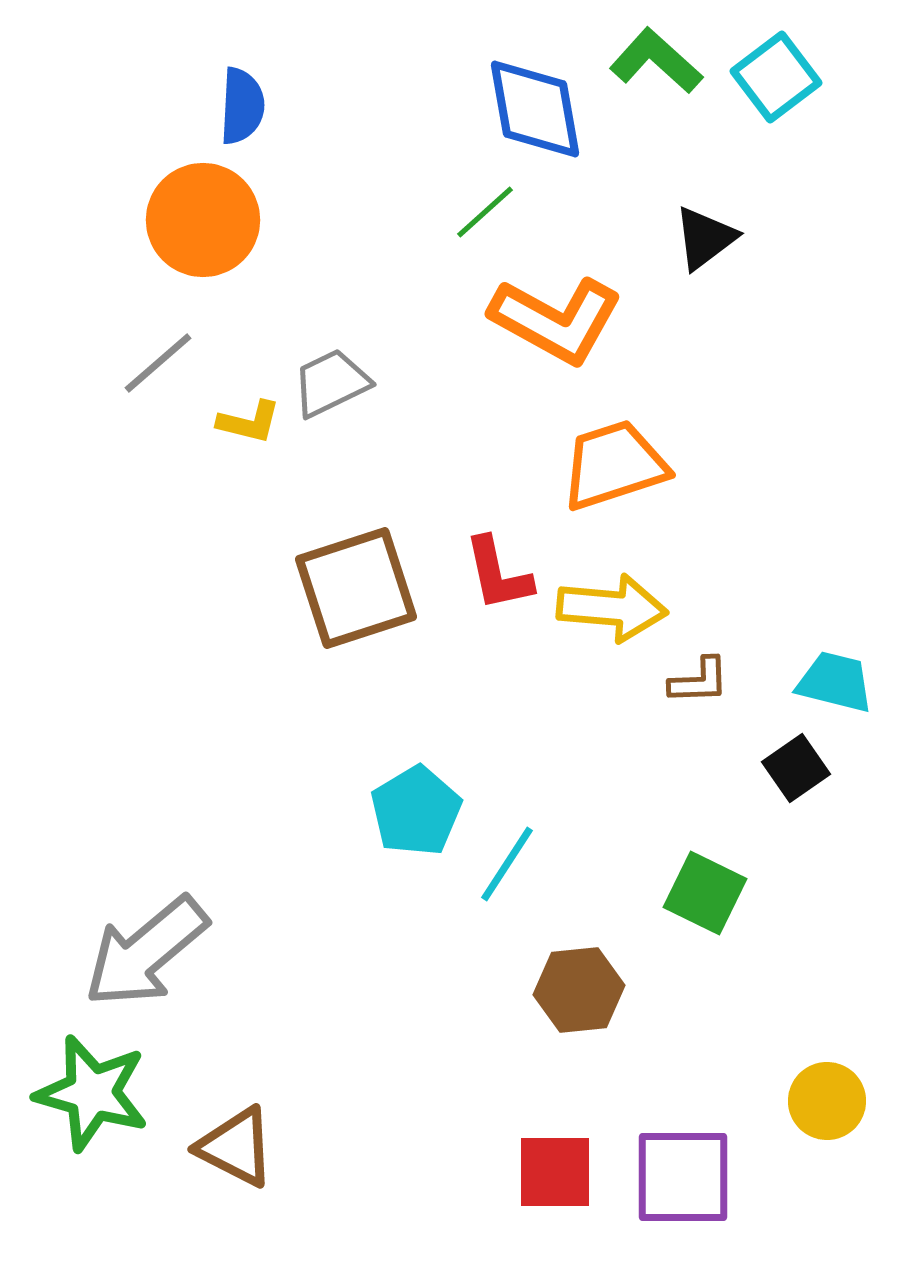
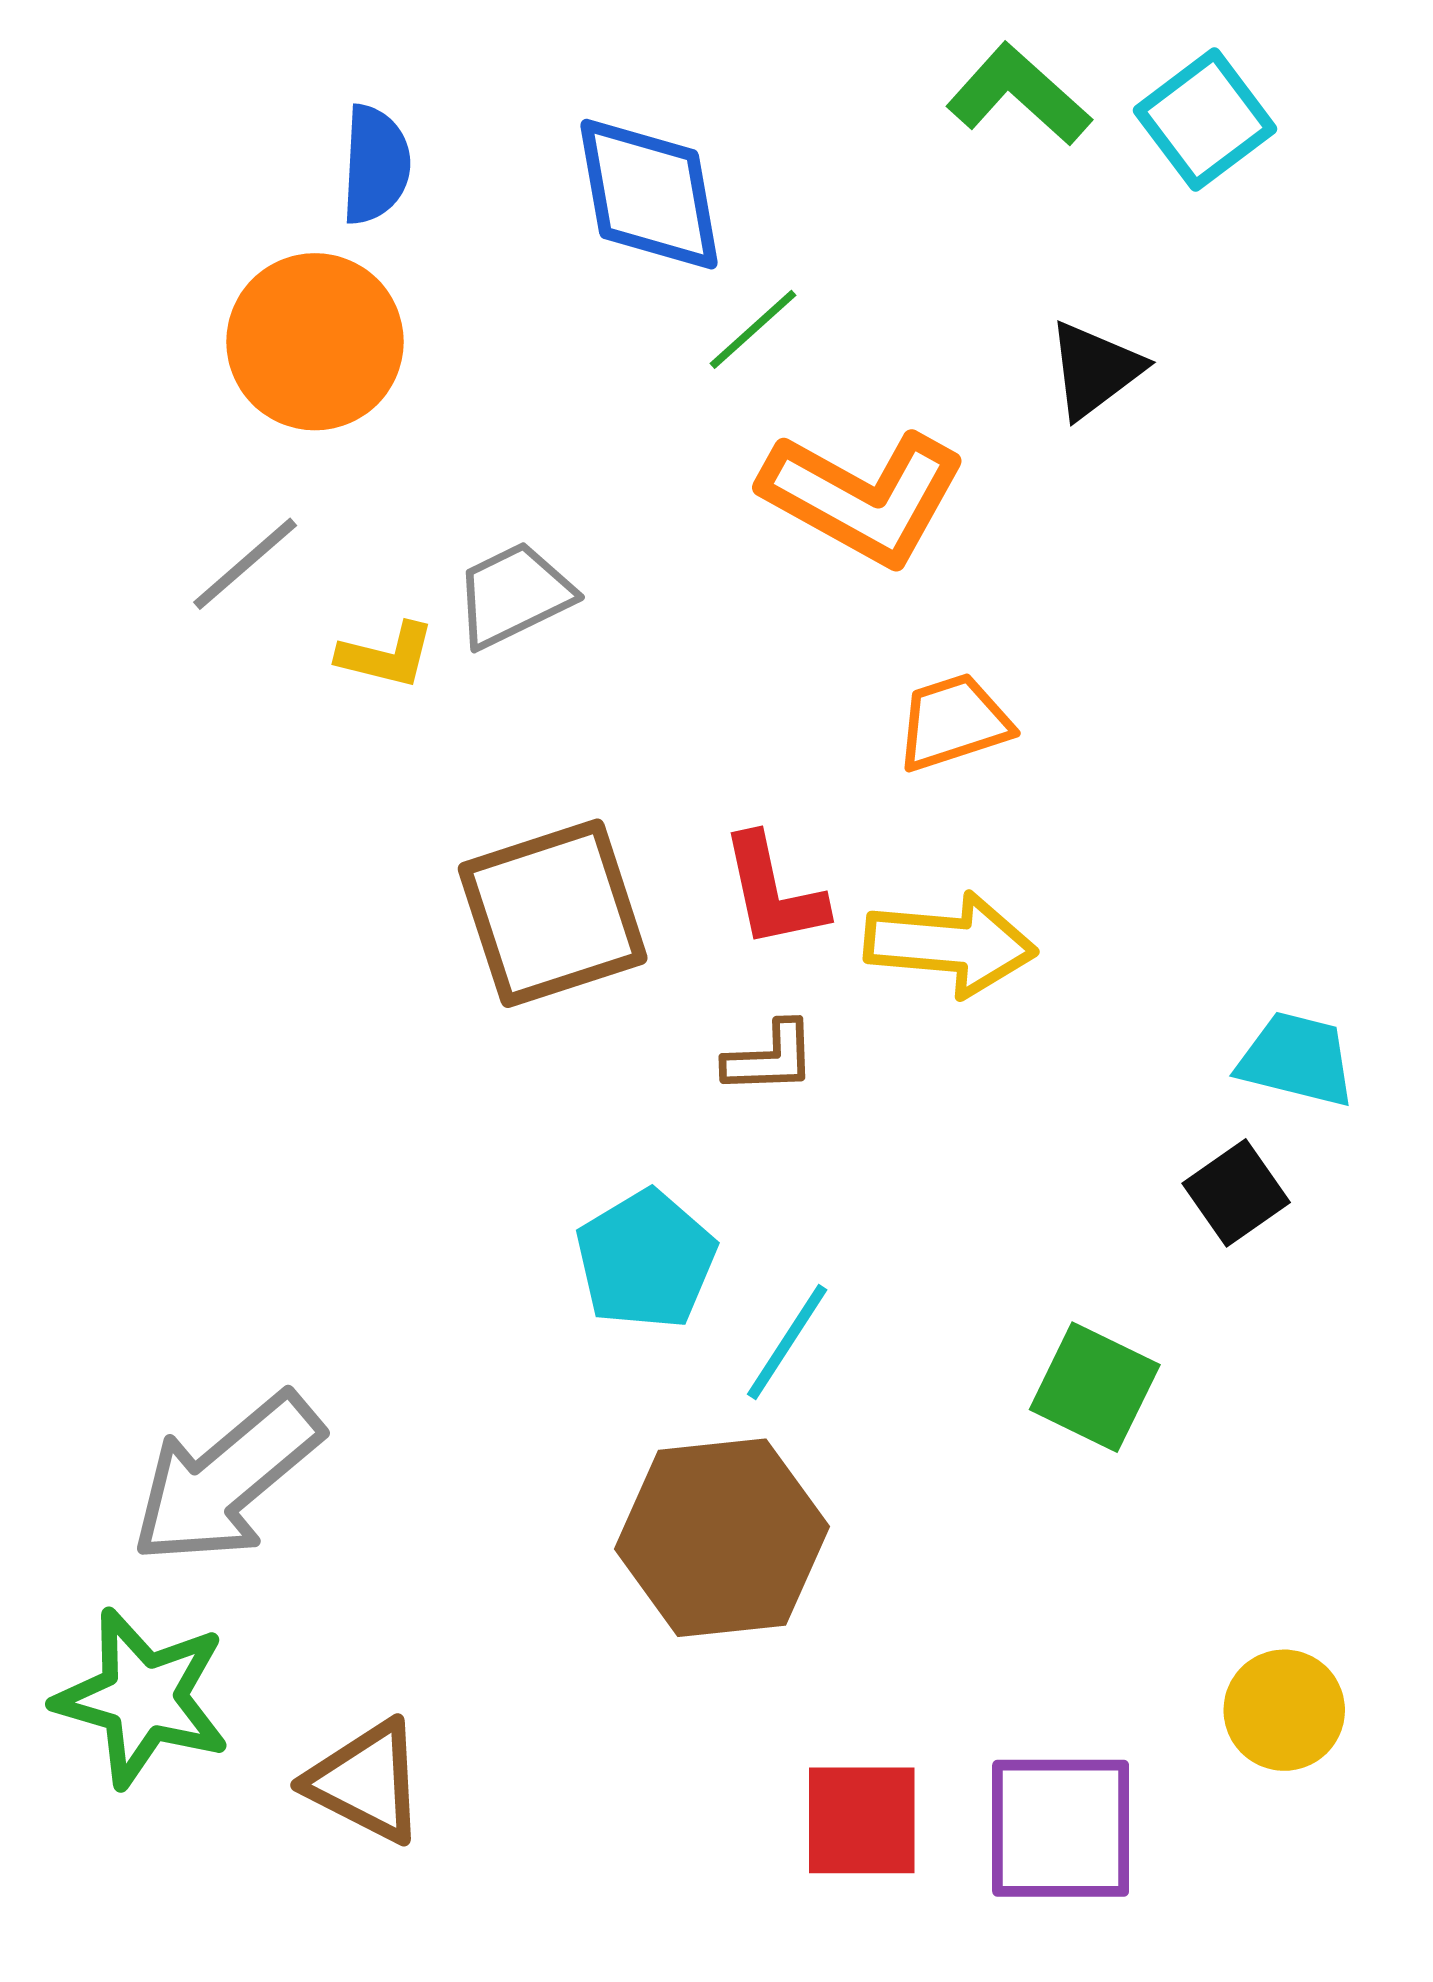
blue diamond: (535, 109) -> (649, 194), moved
orange trapezoid: (614, 465) -> (953, 722), size x0.7
brown L-shape: (699, 681) -> (770, 1058), moved
brown hexagon: (579, 990) -> (722, 1538), moved, size x1.5

